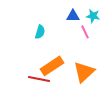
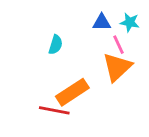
orange triangle: (84, 72) -> (117, 67), moved

